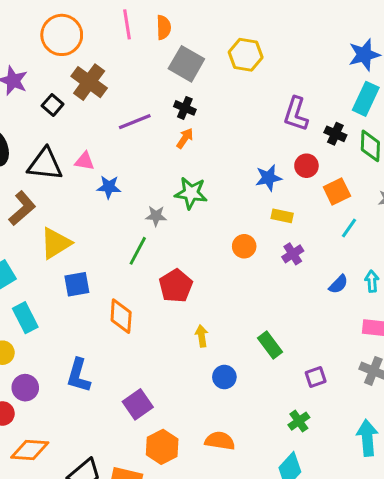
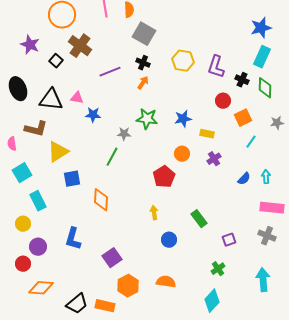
yellow hexagon: (246, 55) -> (183, 61), moved
blue star: (268, 178) -> (183, 119), moved
brown L-shape: (22, 208) -> (36, 129), turned 55
red pentagon: (176, 286) -> (164, 177), moved

